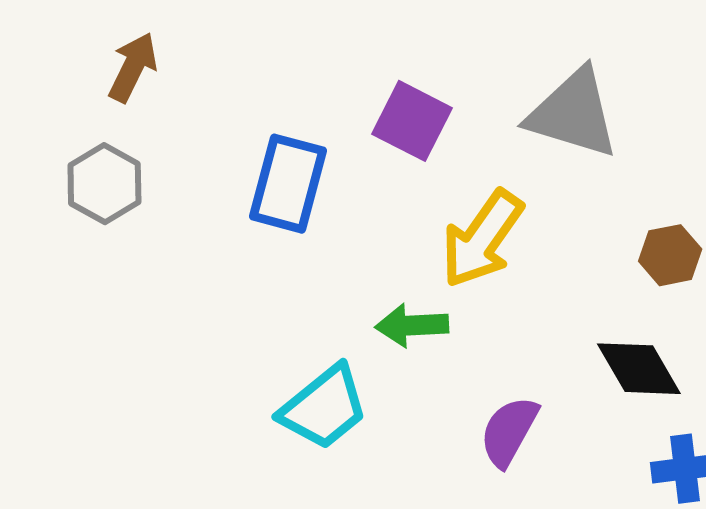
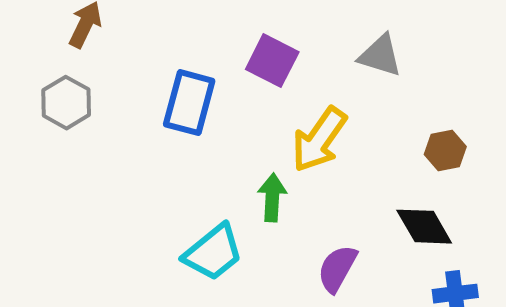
gray triangle: (573, 113) -> (380, 56), size x0.7
green arrow: (412, 325) -> (272, 198), turned 96

